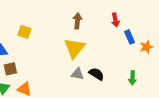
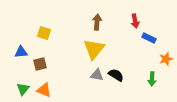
blue rectangle: (129, 37) -> (149, 38), turned -40
orange star: (146, 47) -> (166, 59), moved
brown square: (10, 69) -> (40, 64), moved

